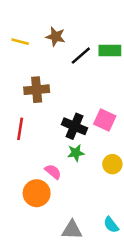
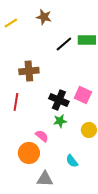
brown star: (56, 37) -> (44, 17), moved
yellow line: (20, 42) -> (11, 23), moved, turned -48
cyan semicircle: (111, 225) -> (72, 161), moved
gray triangle: (72, 230) -> (45, 179), moved

